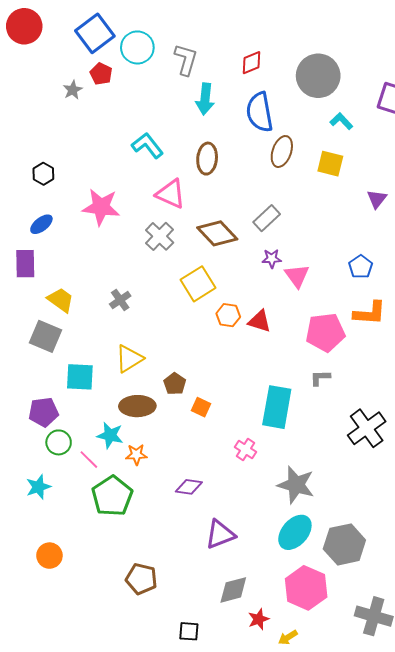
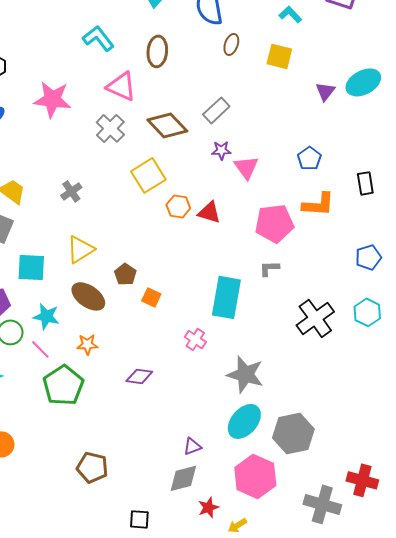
brown ellipse: (282, 152) -> (231, 44), size x0.7
brown ellipse: (137, 406) -> (88, 296), turned 36
cyan star: (110, 435) -> (46, 316), moved
purple triangle: (220, 534) -> (192, 446), moved, size x0.6

